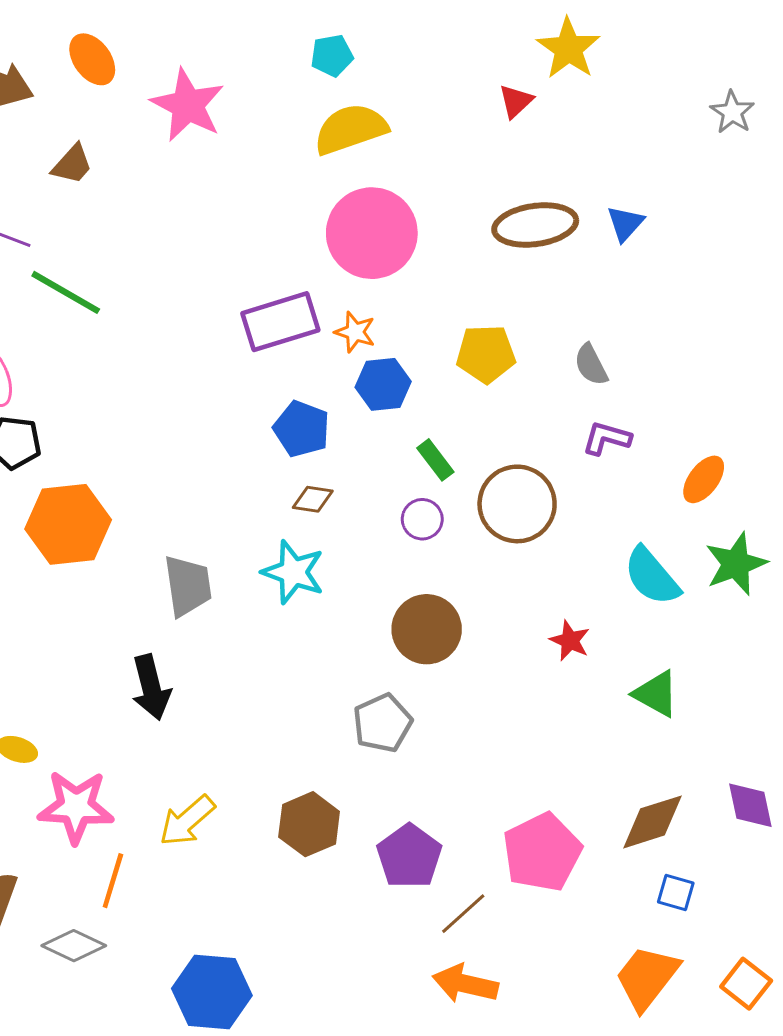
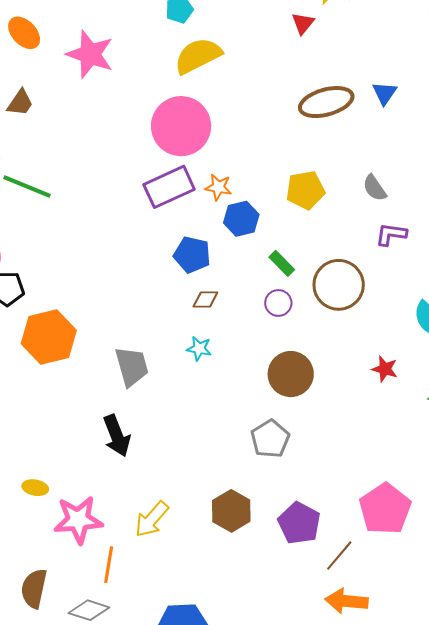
pink circle: (372, 233) -> (181, 126), moved
cyan star: (293, 572) -> (199, 349), size x0.6

